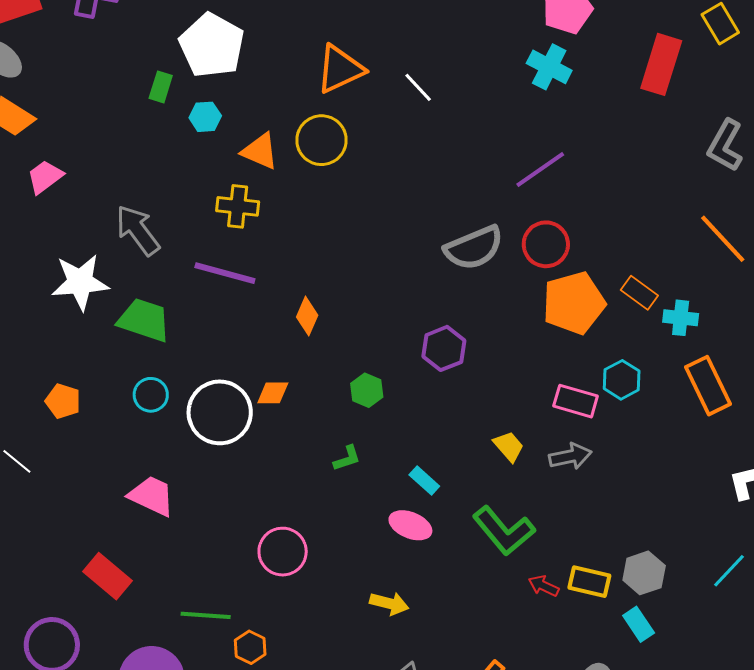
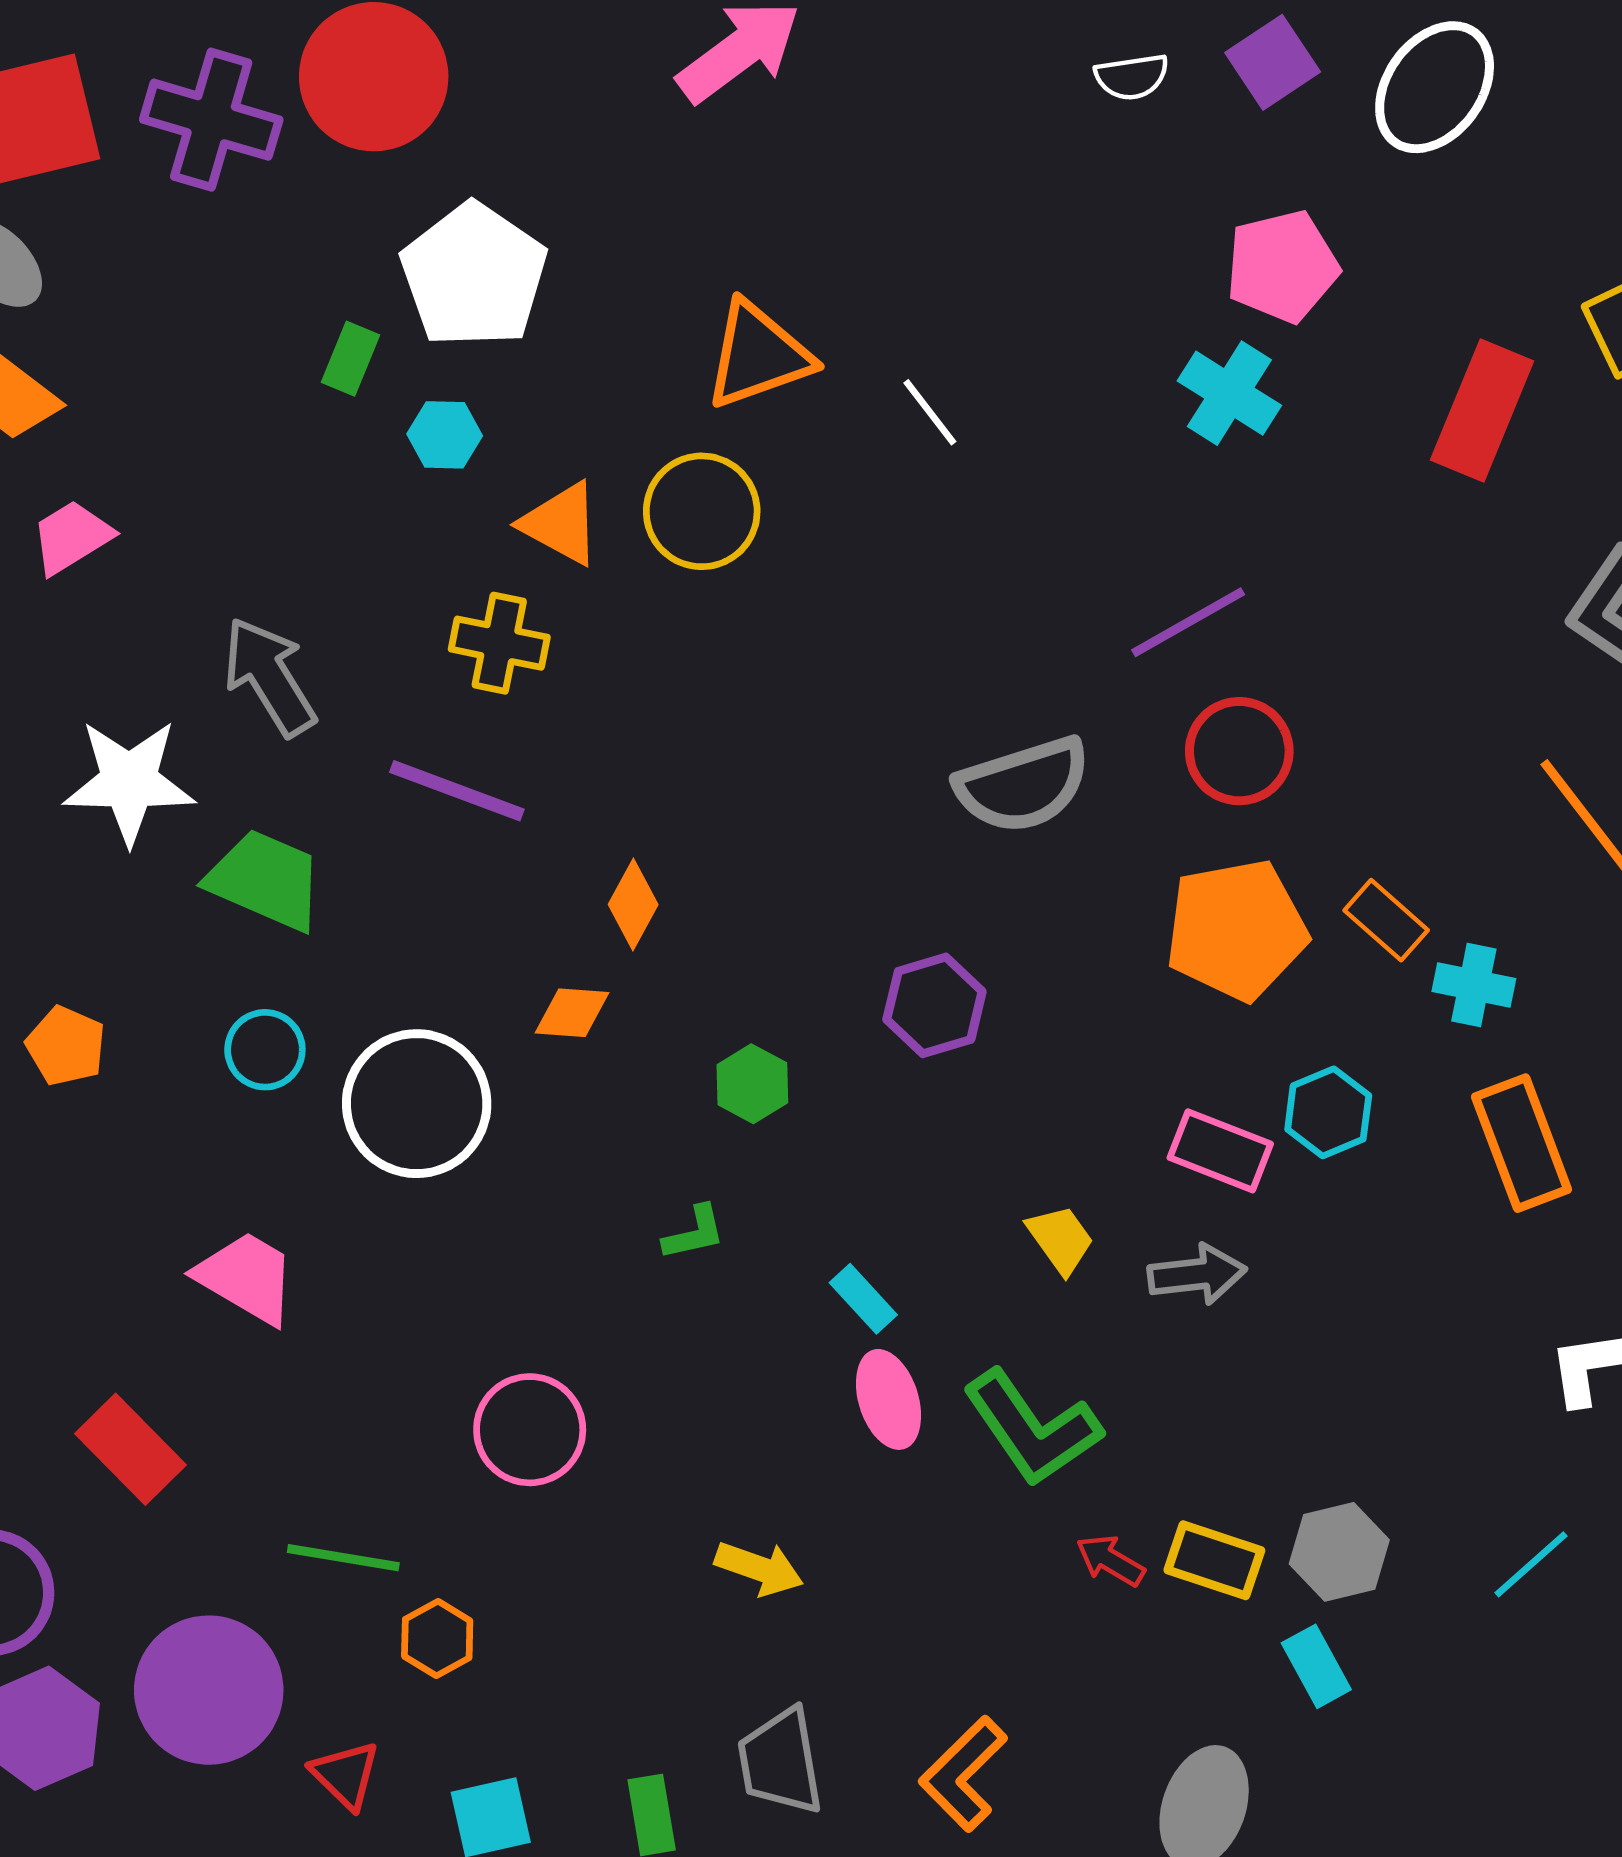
red circle: (546, 244) -> (1239, 751), moved
orange diamond: (273, 393) -> (572, 1013), moved
pink ellipse: (410, 525) -> (888, 1399), moved, turned 45

